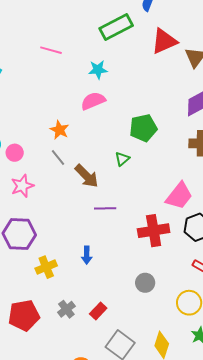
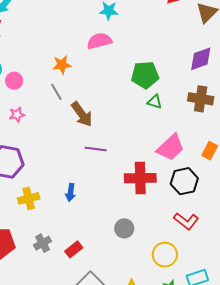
orange star: (59, 130) -> (62, 65), turned 30
green triangle: (122, 159) -> (155, 102), moved, turned 49
pink star: (22, 186) -> (17, 115), size x0.7

